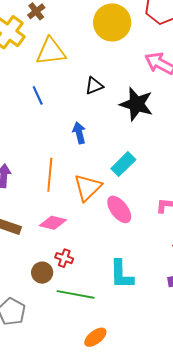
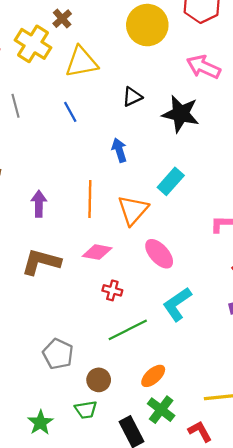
pink ellipse: (119, 209) -> (159, 254), moved
brown circle: (42, 273) -> (99, 380), moved
cyan L-shape: (121, 274) -> (177, 304), turned 60
green line: (76, 294) -> (128, 330), turned -33

